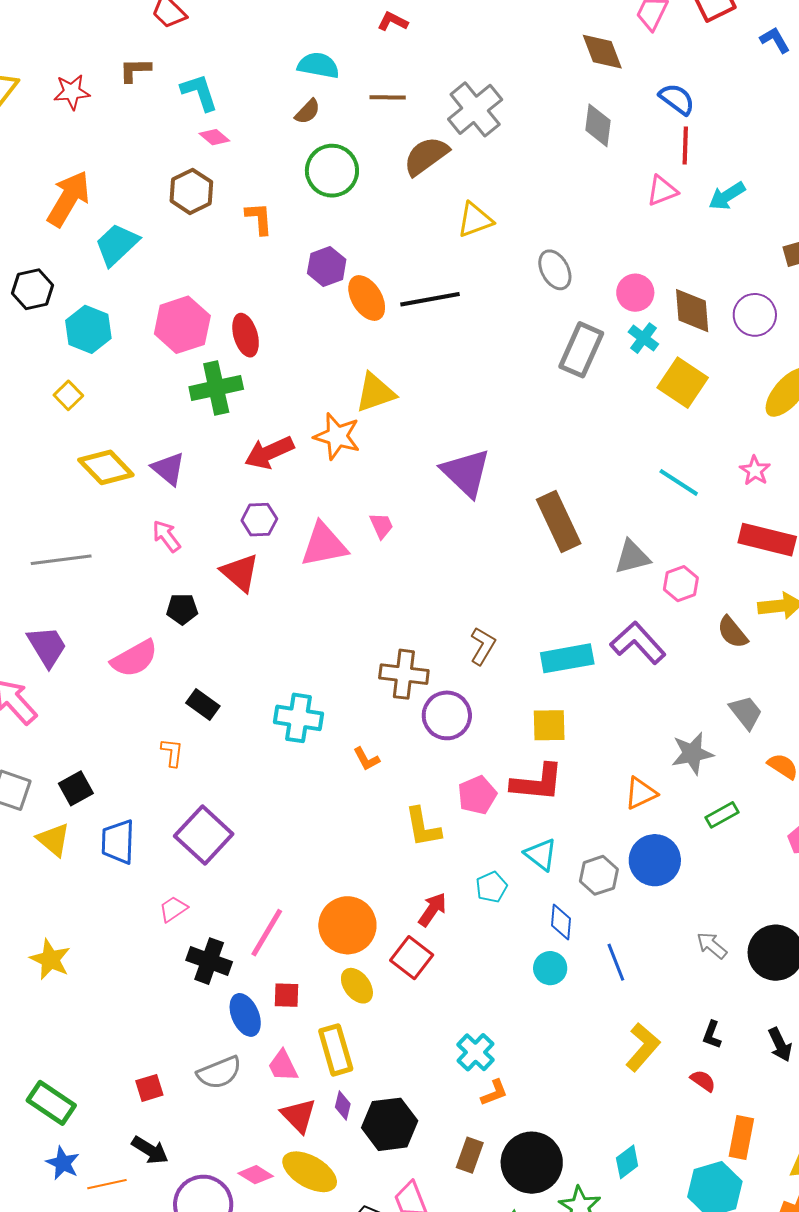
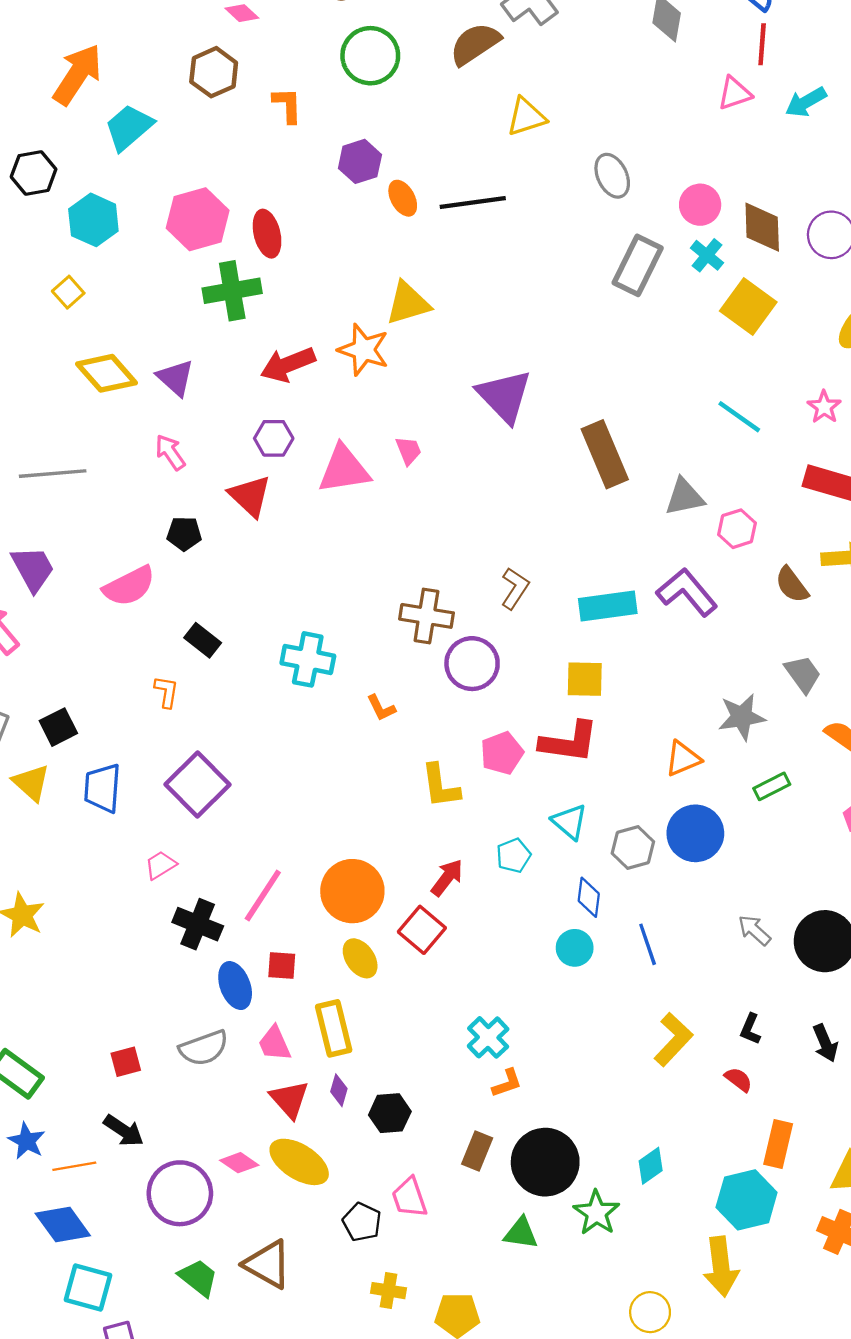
orange ellipse: (367, 298) -> (403, 198), size x0.7
black hexagon: (390, 1124) -> (390, 1113), size x0.7

